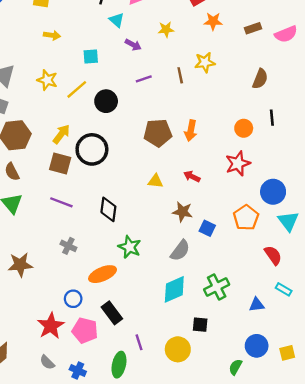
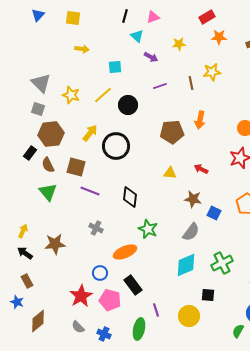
yellow star: (47, 80) -> (71, 95), moved
orange arrow: (191, 131) -> (200, 120), moved
brown square: (60, 164) -> (76, 167), moved

